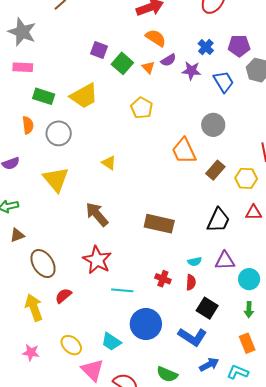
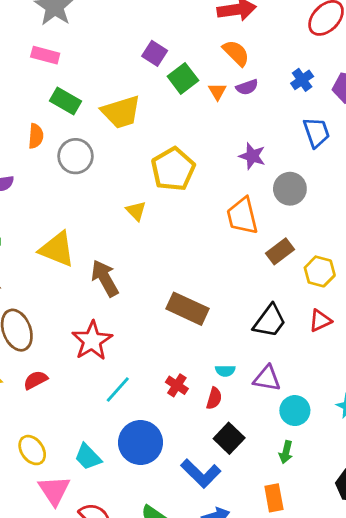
purple star: (191, 71) -> (252, 156), moved
yellow pentagon: (142, 108) -> (173, 169), moved, size x1.4
yellow triangle: (56, 179) -> (57, 249), moved, turned -40
red triangle: (254, 213) -> (320, 321), turned -36
cyan line: (122, 290) -> (118, 390), turned -65

